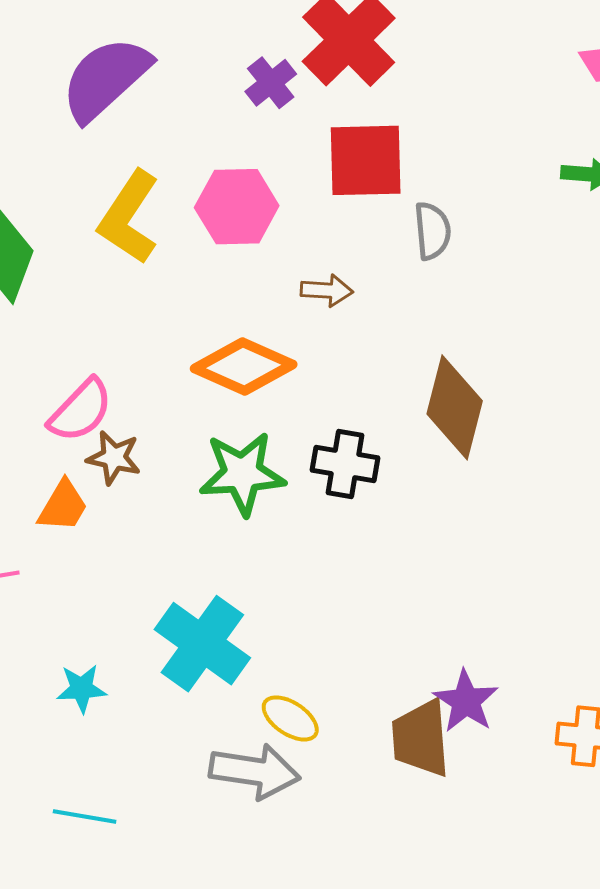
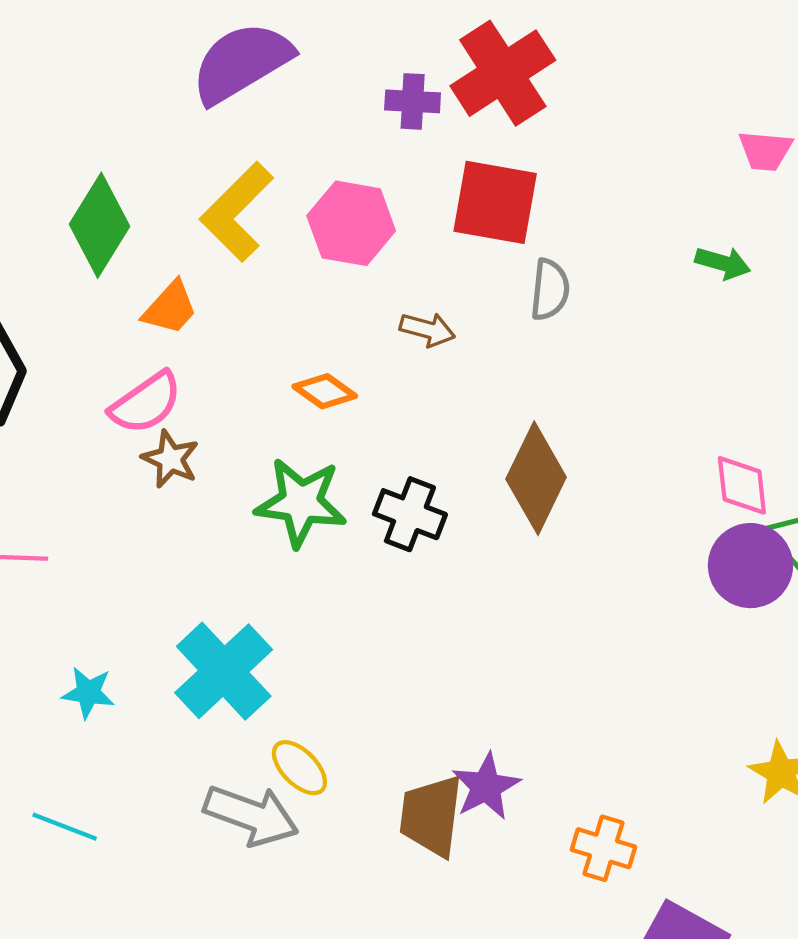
purple cross: (271, 83) -> (413, 101), turned 30
orange diamond: (244, 367) -> (325, 391), size x0.6
orange trapezoid: (63, 506) -> (170, 308), moved

